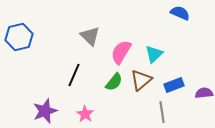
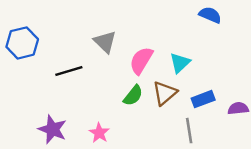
black line: (74, 75) -> (69, 71), moved, turned 50
purple star: (45, 111) -> (53, 129), turned -30

